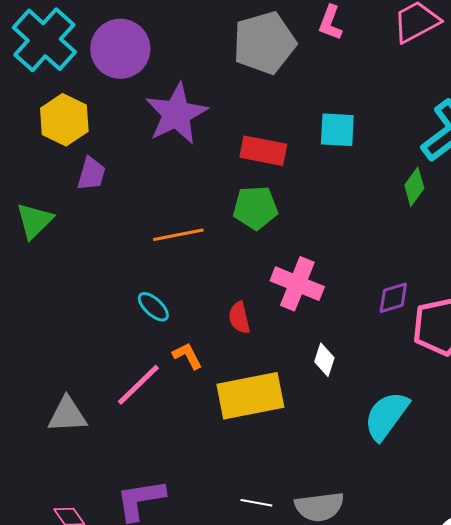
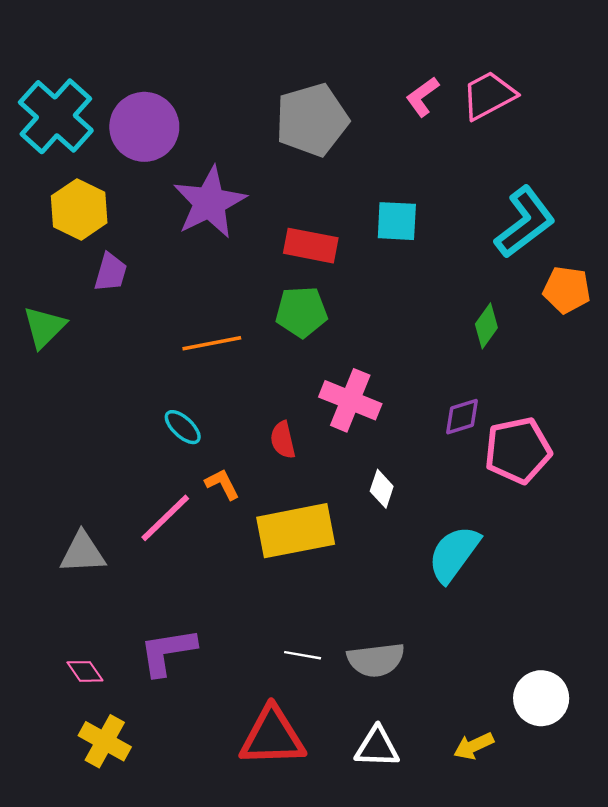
pink L-shape: (330, 23) -> (422, 97), moved, turned 33
green diamond: (414, 187) -> (486, 326), moved

